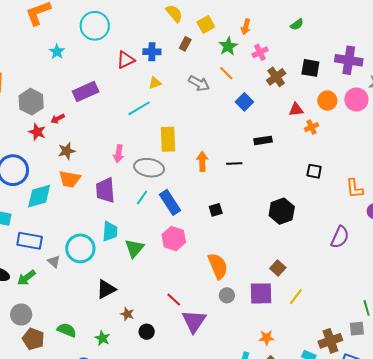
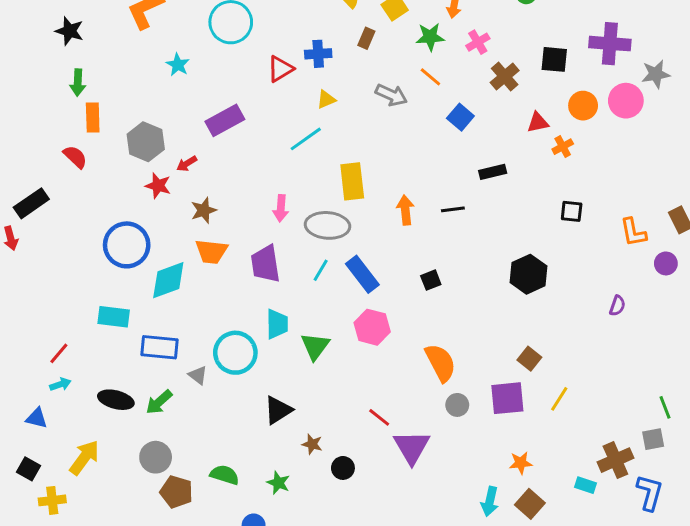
green star: (228, 46) -> (430, 37), turned 30
purple semicircle: (340, 237) -> (617, 306), size x0.6

